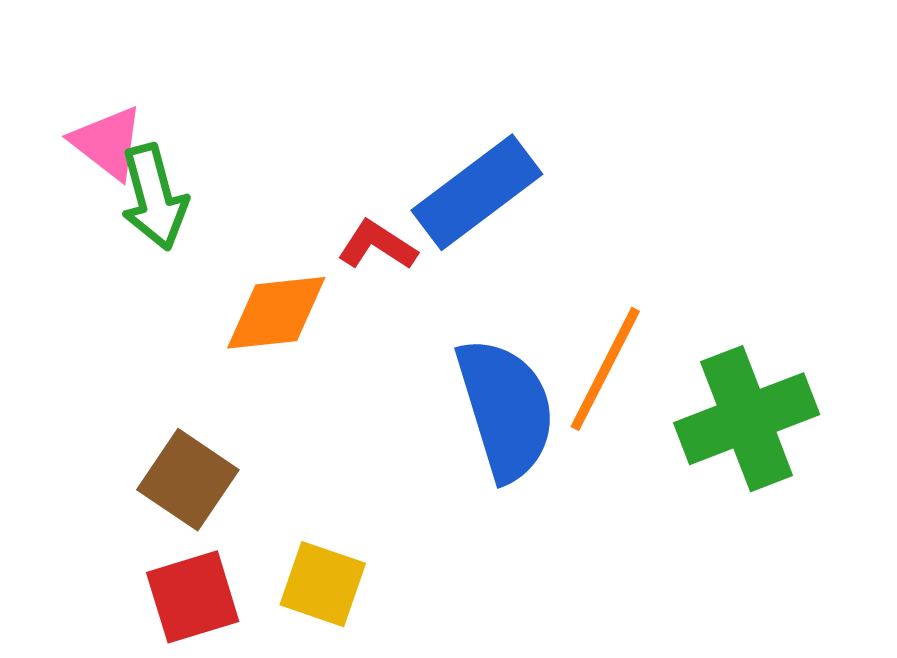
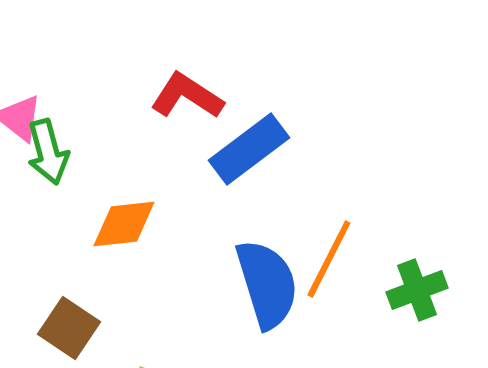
red L-shape: (377, 245) -> (187, 96), moved, size x1.5
green cross: (747, 419) -> (417, 290), size x0.7

